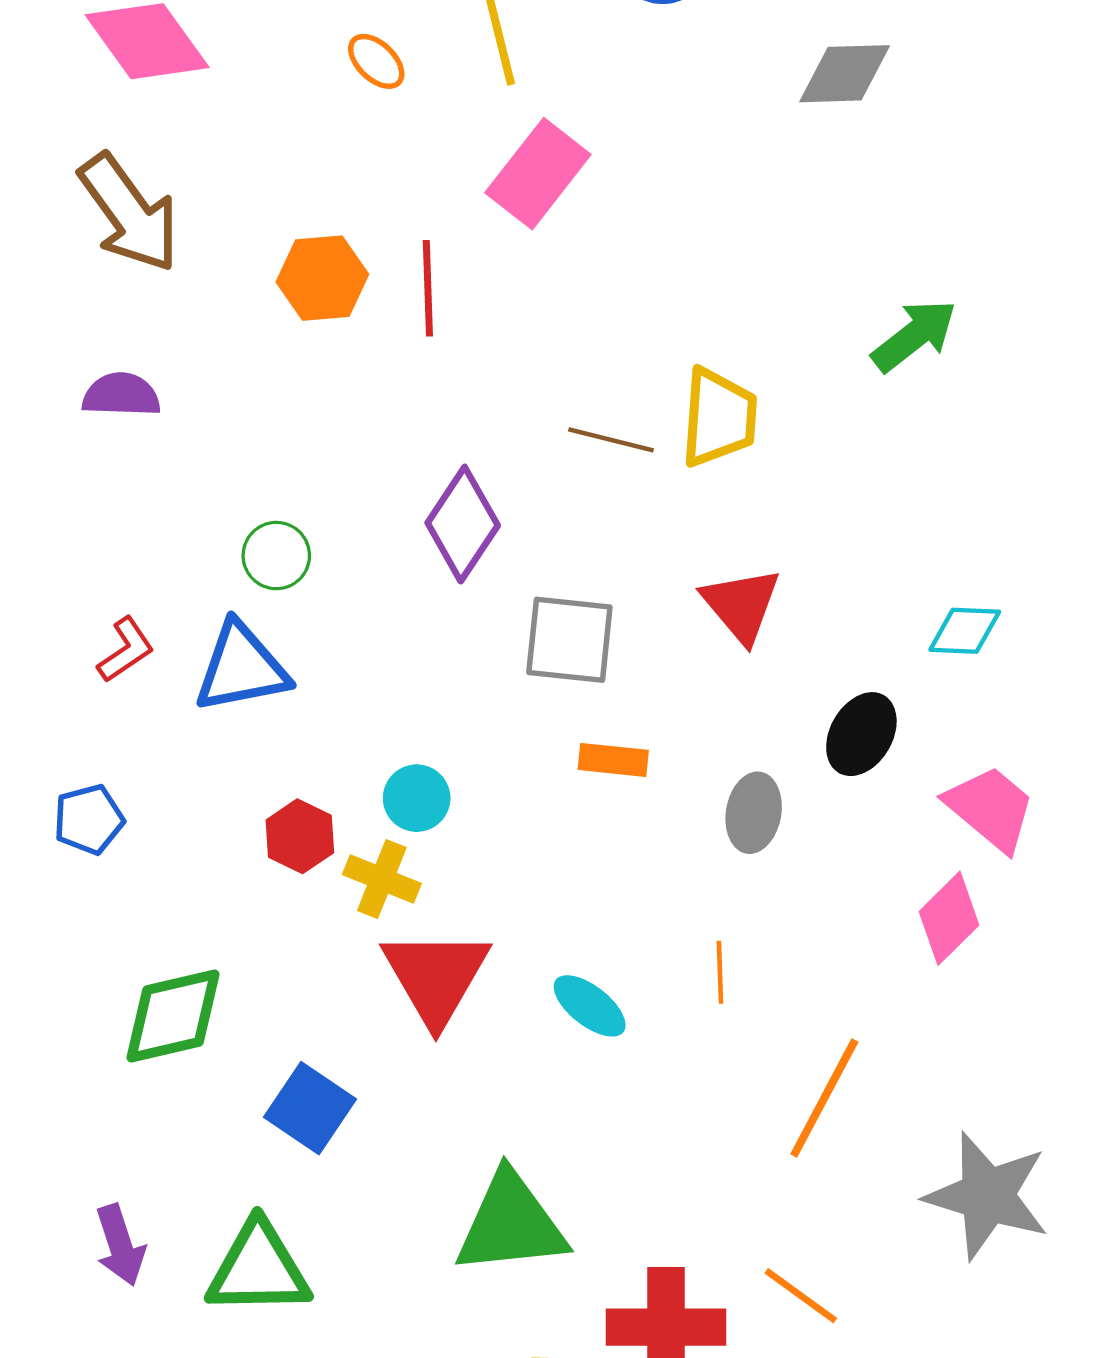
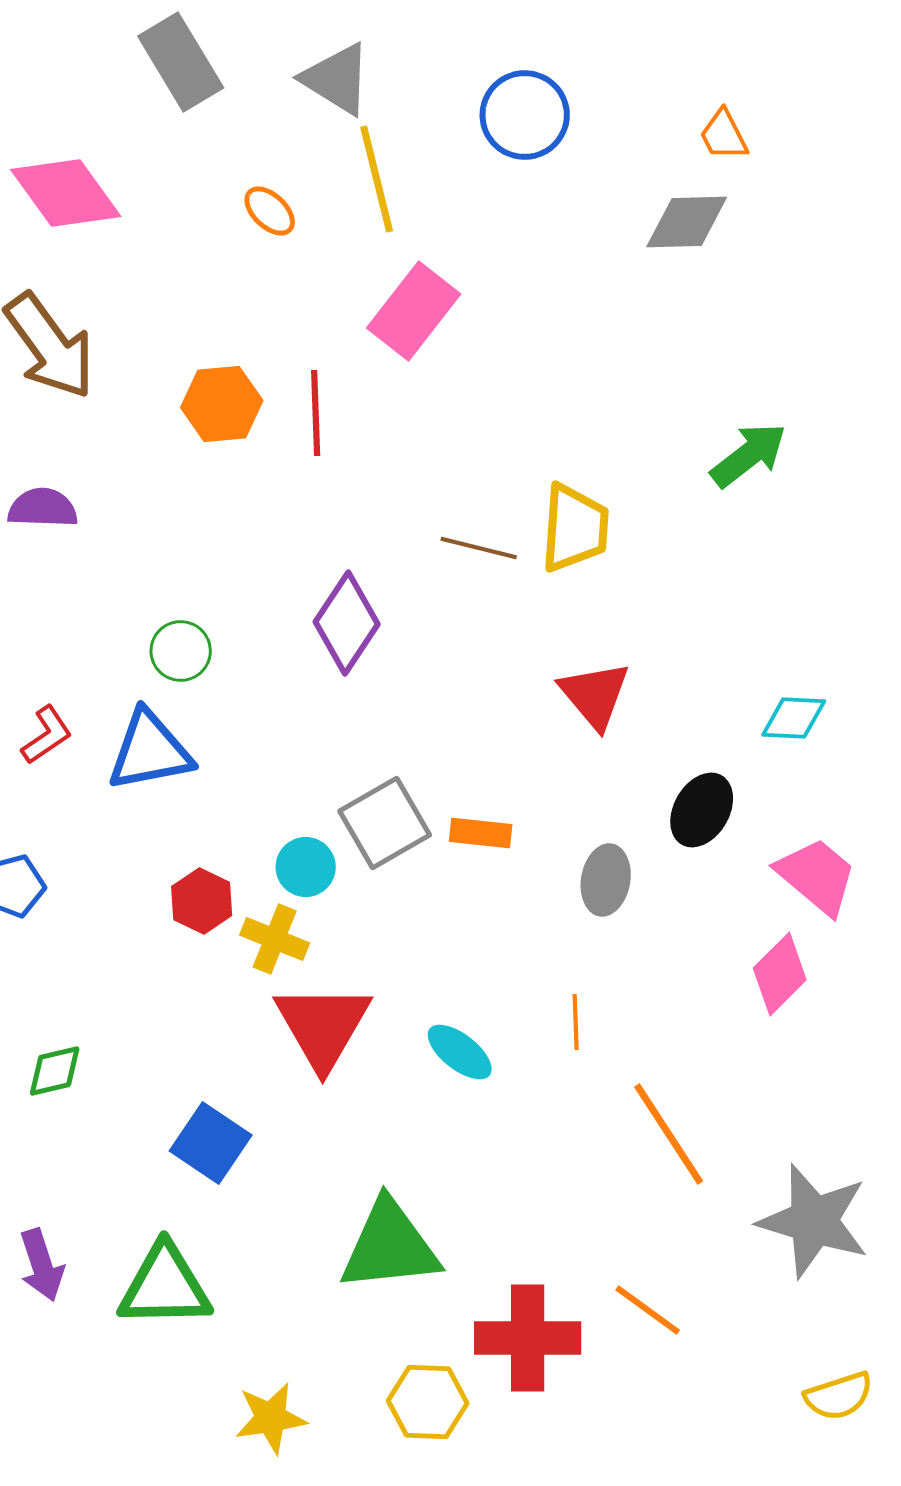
gray square: (569, 640) -> (385, 823), moved, turned -36
green diamond: (173, 1016) -> (55, 1071), moved, size x0.6
orange line: (824, 1098) -> (669, 1134), turned -61

